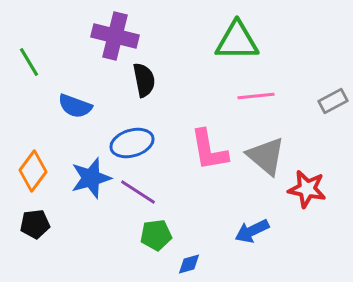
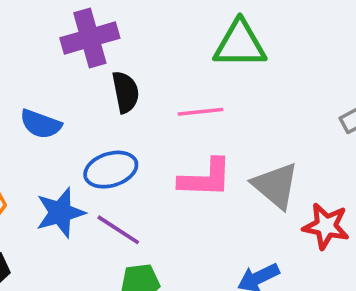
purple cross: (115, 36) -> (90, 38), turned -30
pink line: (256, 96) -> (201, 112), moved
pink L-shape: (209, 150) -> (205, 178), turned -78

